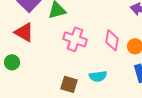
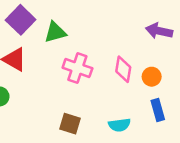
cyan semicircle: (98, 76) -> (119, 125), moved

